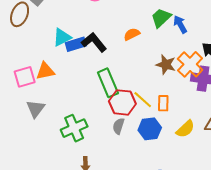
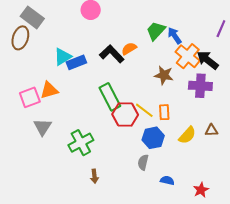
black L-shape: (94, 42) -> (112, 54), moved
orange cross: (190, 64) -> (188, 56), moved
gray semicircle: (118, 126) -> (143, 162), moved

